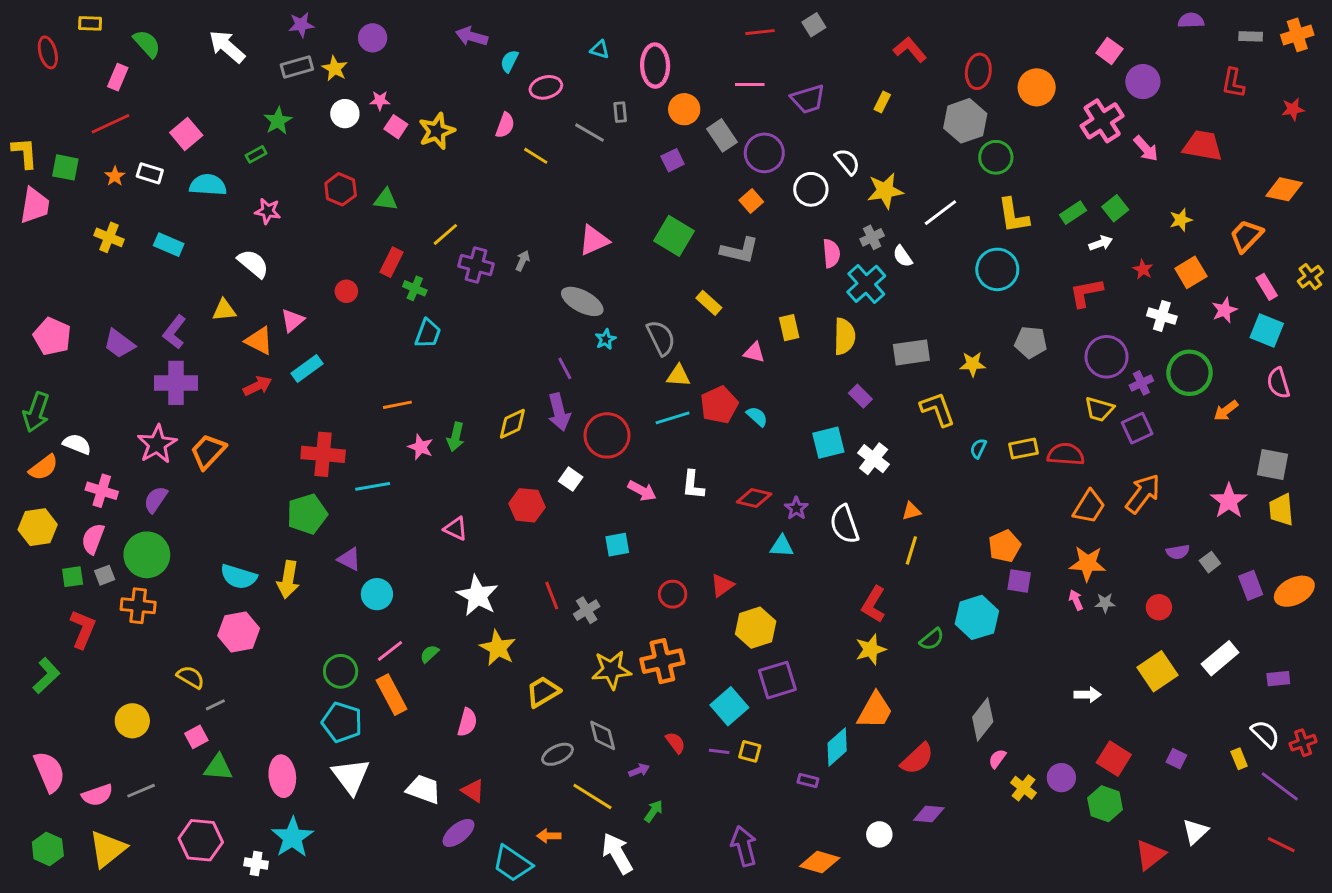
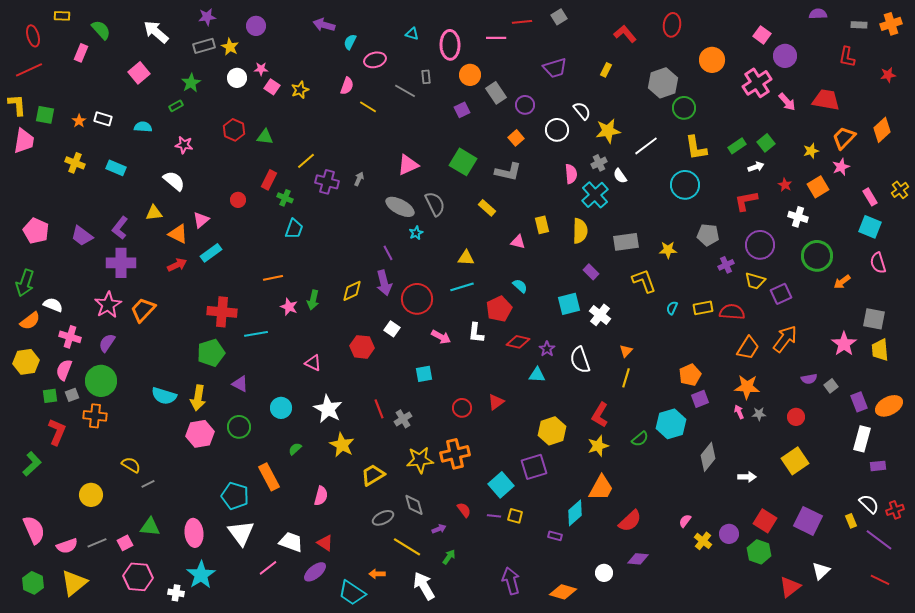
red ellipse: (978, 71) -> (672, 25), moved
pink line: (750, 84) -> (496, 38), moved
red line: (110, 124) -> (29, 70), moved
yellow star: (437, 131) -> (300, 90), size x0.7
pink square: (186, 134) -> (139, 73), moved
purple circle: (764, 153) -> (525, 105), size x0.7
cyan semicircle: (208, 185) -> (143, 127), size x0.7
orange diamond: (1284, 189) -> (882, 130), turned -55
orange trapezoid: (1246, 236) -> (844, 138), moved
pink star: (1224, 310) -> (841, 167), moved
gray semicircle: (661, 338) -> (435, 204), moved
purple cross: (1141, 383) -> (726, 265), moved
red pentagon: (719, 405) -> (499, 309), moved
orange triangle: (911, 511) -> (626, 351), turned -32
purple square: (1019, 581) -> (700, 399), turned -30
cyan circle: (377, 594) -> (281, 408), moved
yellow hexagon: (756, 628) -> (552, 431), moved
pink hexagon: (239, 632) -> (200, 434), moved
pink line: (390, 651) -> (268, 568), moved
white rectangle: (1220, 658) -> (862, 439), moved, turned -35
green circle: (341, 671) -> (239, 427), moved
gray diamond: (983, 719) -> (708, 457), moved
pink square: (196, 737) -> (125, 543), moved
purple square: (1176, 759) -> (808, 521), size x2.0

